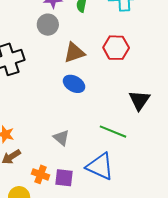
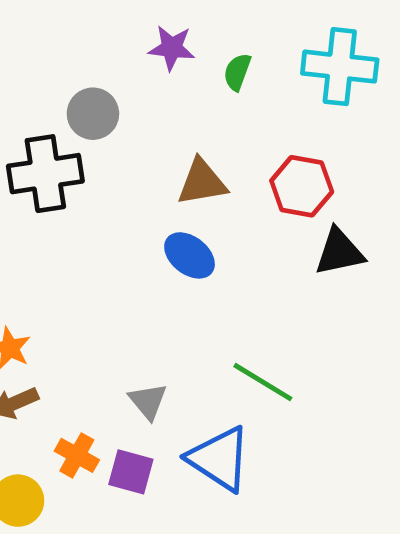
gray circle: (48, 25) -> (93, 114), moved
black triangle: (139, 100) -> (339, 252), moved, turned 35
gray triangle: (61, 138) -> (148, 401), moved

